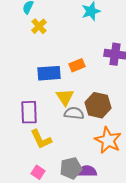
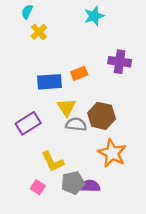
purple rectangle: (29, 112) -> (28, 123), turned 60
yellow L-shape: (41, 139) -> (53, 162), moved

